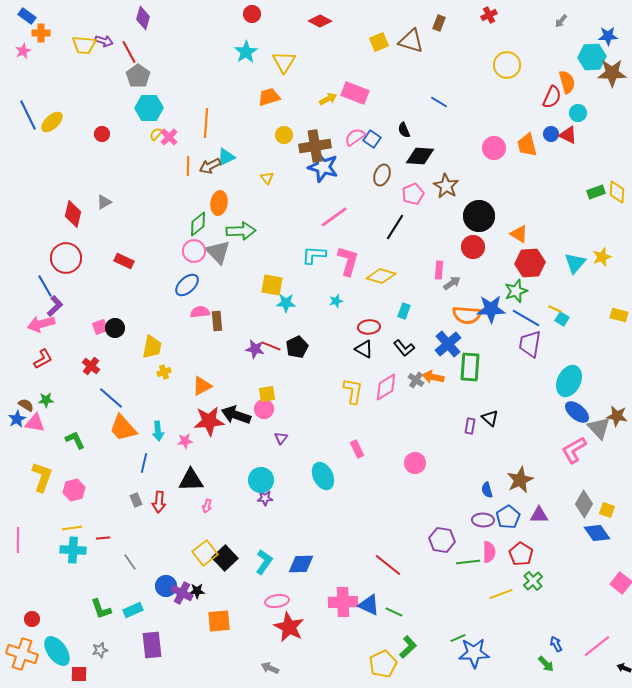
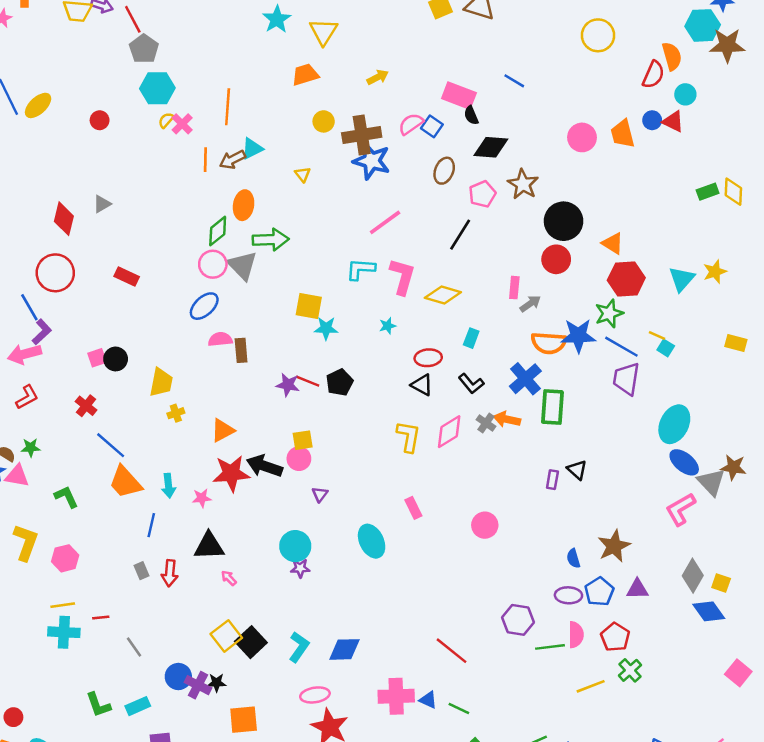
pink rectangle: (355, 93) -> (459, 96), moved
pink arrow: (207, 506) -> (229, 578), turned 120
blue triangle: (369, 605) -> (428, 700), size x0.7

